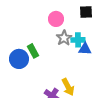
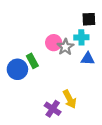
pink circle: (56, 19) -> (54, 43), moved
cyan cross: (78, 40) -> (81, 37), moved

